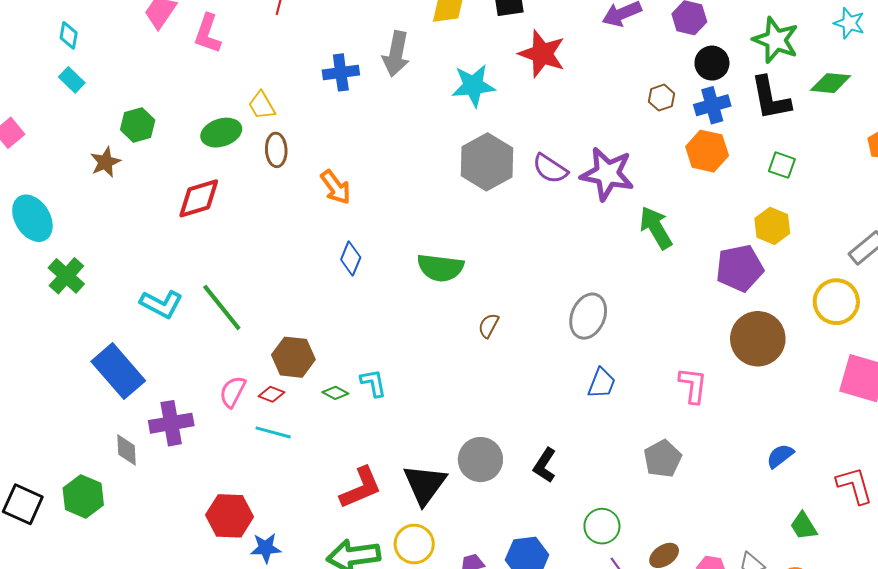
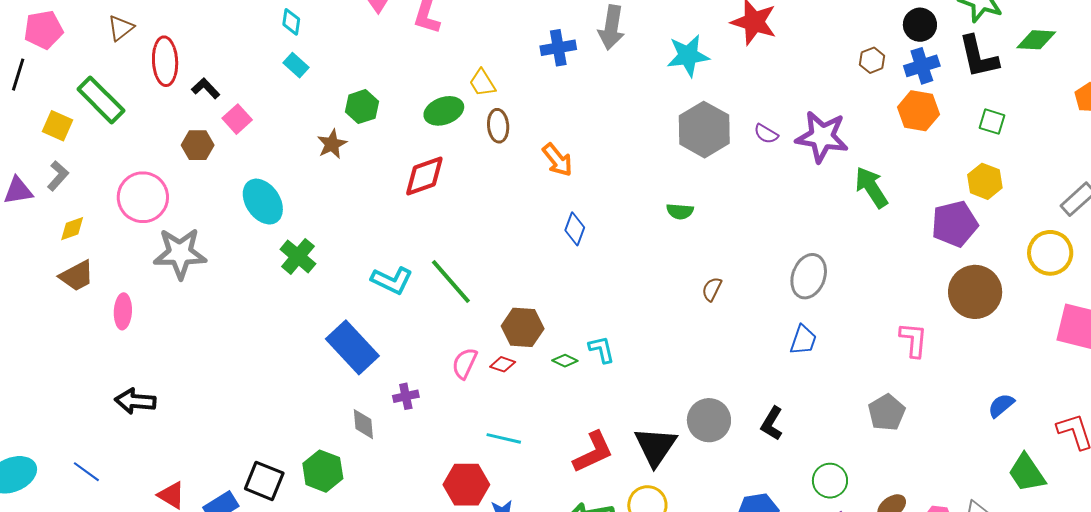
purple semicircle: (550, 169) -> (766, 134), size x0.7
green semicircle: (440, 268) -> (680, 211), moved, size x0.6
blue trapezoid: (602, 383) -> (803, 340), moved
purple cross: (171, 423) -> (406, 396), size x0.6
cyan line: (273, 432) -> (504, 438), moved
green trapezoid: (804, 526) -> (1027, 473), size x1.4

